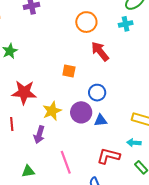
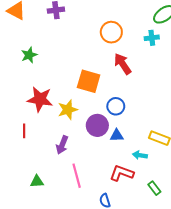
orange square: (69, 71) -> (89, 81), size x1.6
yellow star: (52, 111) -> (68, 110), moved
purple arrow: (39, 135) -> (62, 145), moved
cyan arrow: (134, 143) -> (140, 155), moved

